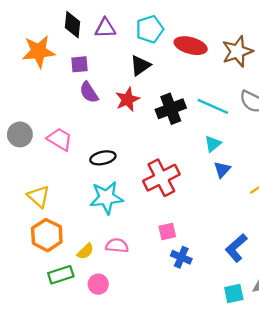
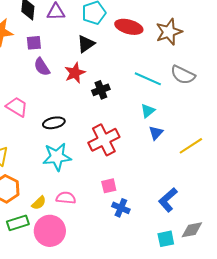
black cross: (171, 109) -> (101, 90), moved, size x0.7
pink circle: (98, 284) -> (50, 231), size x1.8

